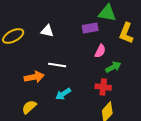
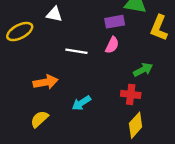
white triangle: (47, 31) -> (54, 14), moved
pink semicircle: (100, 51) -> (112, 45), moved
white line: (57, 65) -> (76, 51), moved

